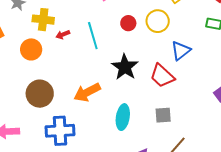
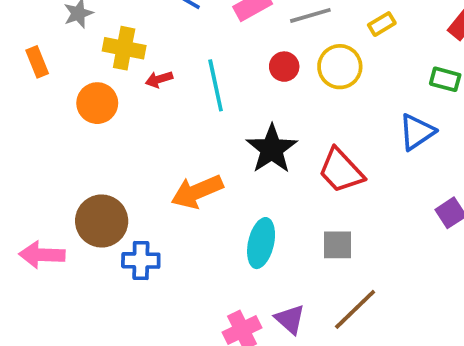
blue triangle: (181, 51) -> (417, 132), moved
brown circle: (40, 94) -> (102, 221), moved
blue cross: (60, 131) -> (141, 260), size x0.7

